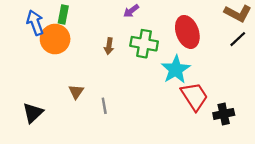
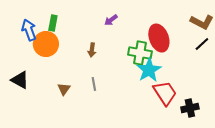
green cross: (144, 44) -> (140, 53), moved
gray line: (104, 106) -> (94, 84), moved
black triangle: (33, 113) -> (20, 80), moved, turned -48

